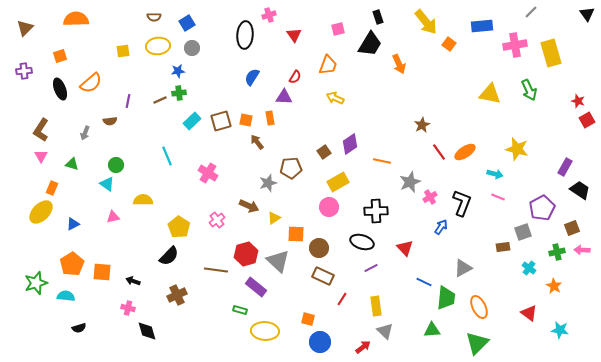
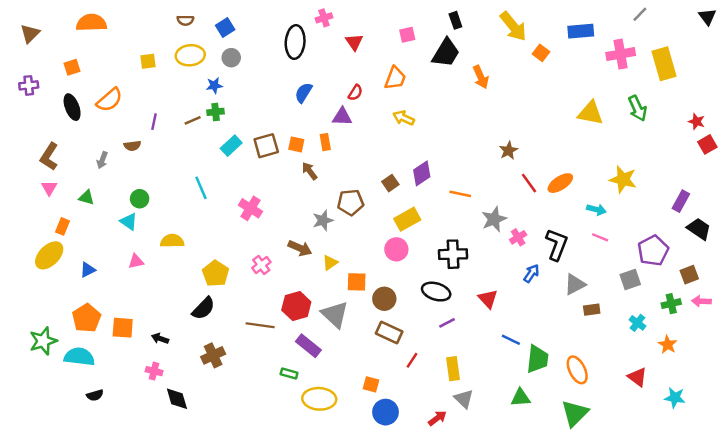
brown rectangle: (503, 247) -> (592, 310), moved
gray triangle: (463, 268) -> (575, 284), moved
cyan semicircle: (66, 296) -> (79, 357), size x1.4

